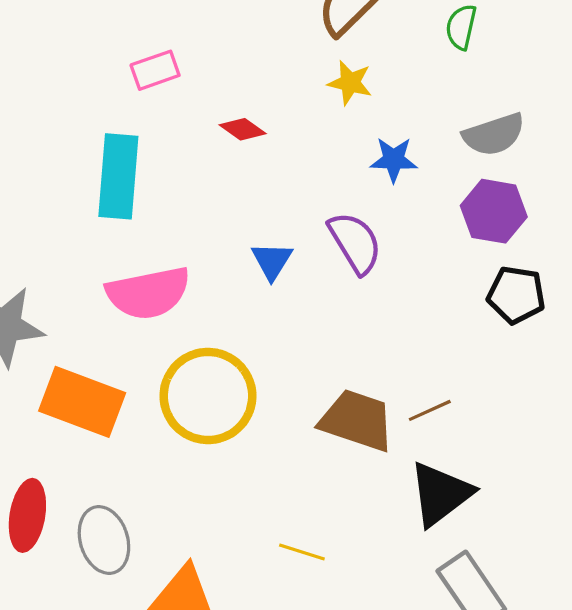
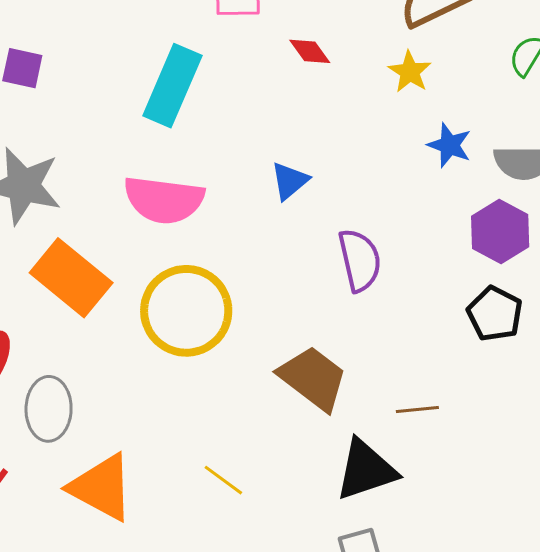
red diamond: (243, 129) -> (310, 51), moved
blue star: (394, 160) -> (449, 145), moved
purple semicircle: (355, 243) -> (360, 260), moved
blue triangle: (272, 261) -> (290, 181), moved
brown line: (430, 410) -> (417, 409), moved

